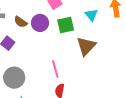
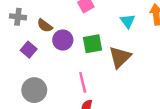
purple circle: (40, 23) -> (63, 40), moved
green square: (66, 25) -> (93, 44), moved

